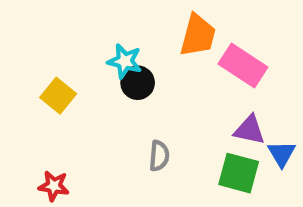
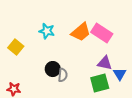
orange trapezoid: (198, 35) -> (81, 32), moved, turned 35
black circle: (138, 83) -> (53, 69), moved
green square: (239, 173) -> (100, 83), turned -30

